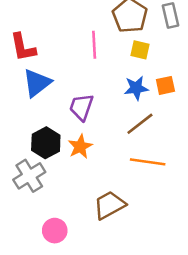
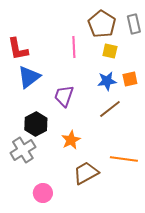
orange star: (80, 147) -> (71, 140), moved
orange line: (148, 162) -> (124, 159), moved

